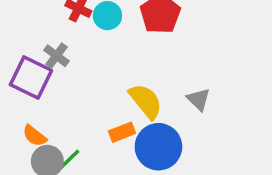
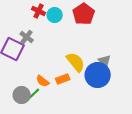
orange semicircle: (35, 136) -> (43, 81), moved
blue circle: (158, 147) -> (98, 75), moved

